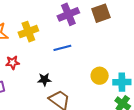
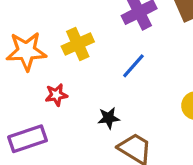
blue line: (62, 48) -> (133, 66), turned -30

